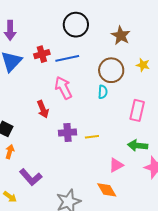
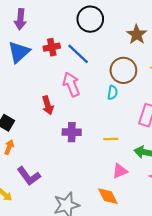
blue line: (67, 58) -> (78, 54), turned 50
yellow line: (92, 137) -> (111, 139), moved

